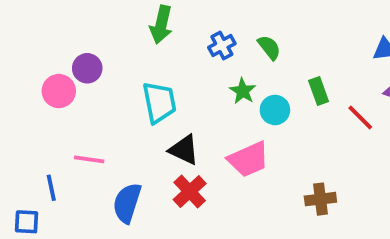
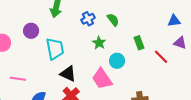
purple circle: (87, 68) -> (31, 31), moved
cyan circle: (275, 110) -> (117, 61), moved
pink trapezoid: (248, 159) -> (102, 79), turned 80

